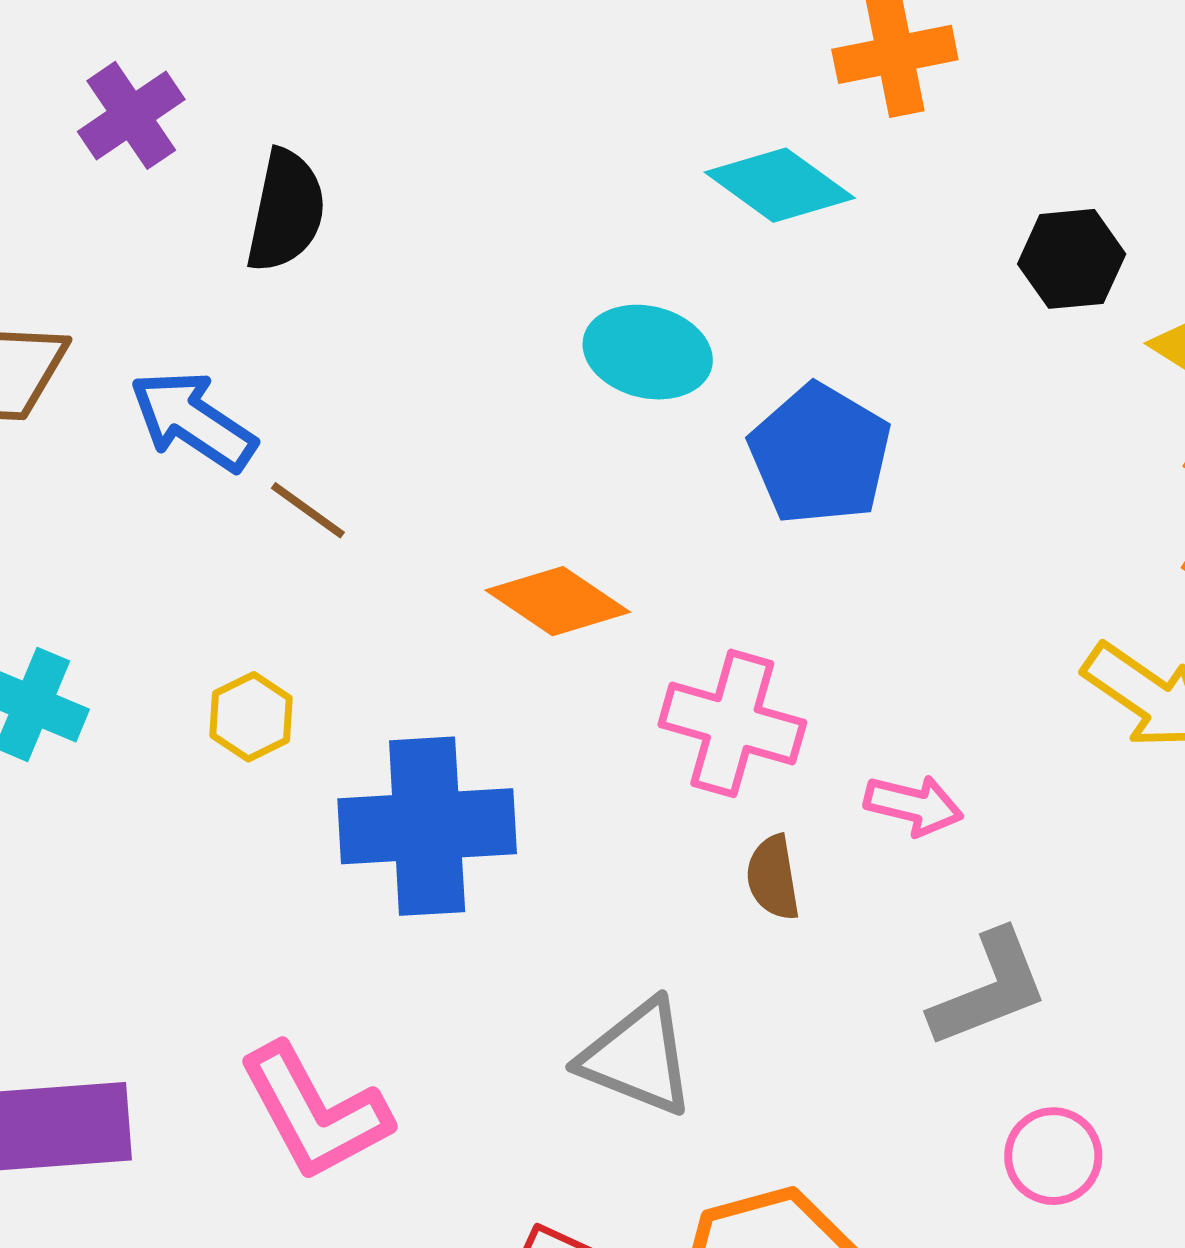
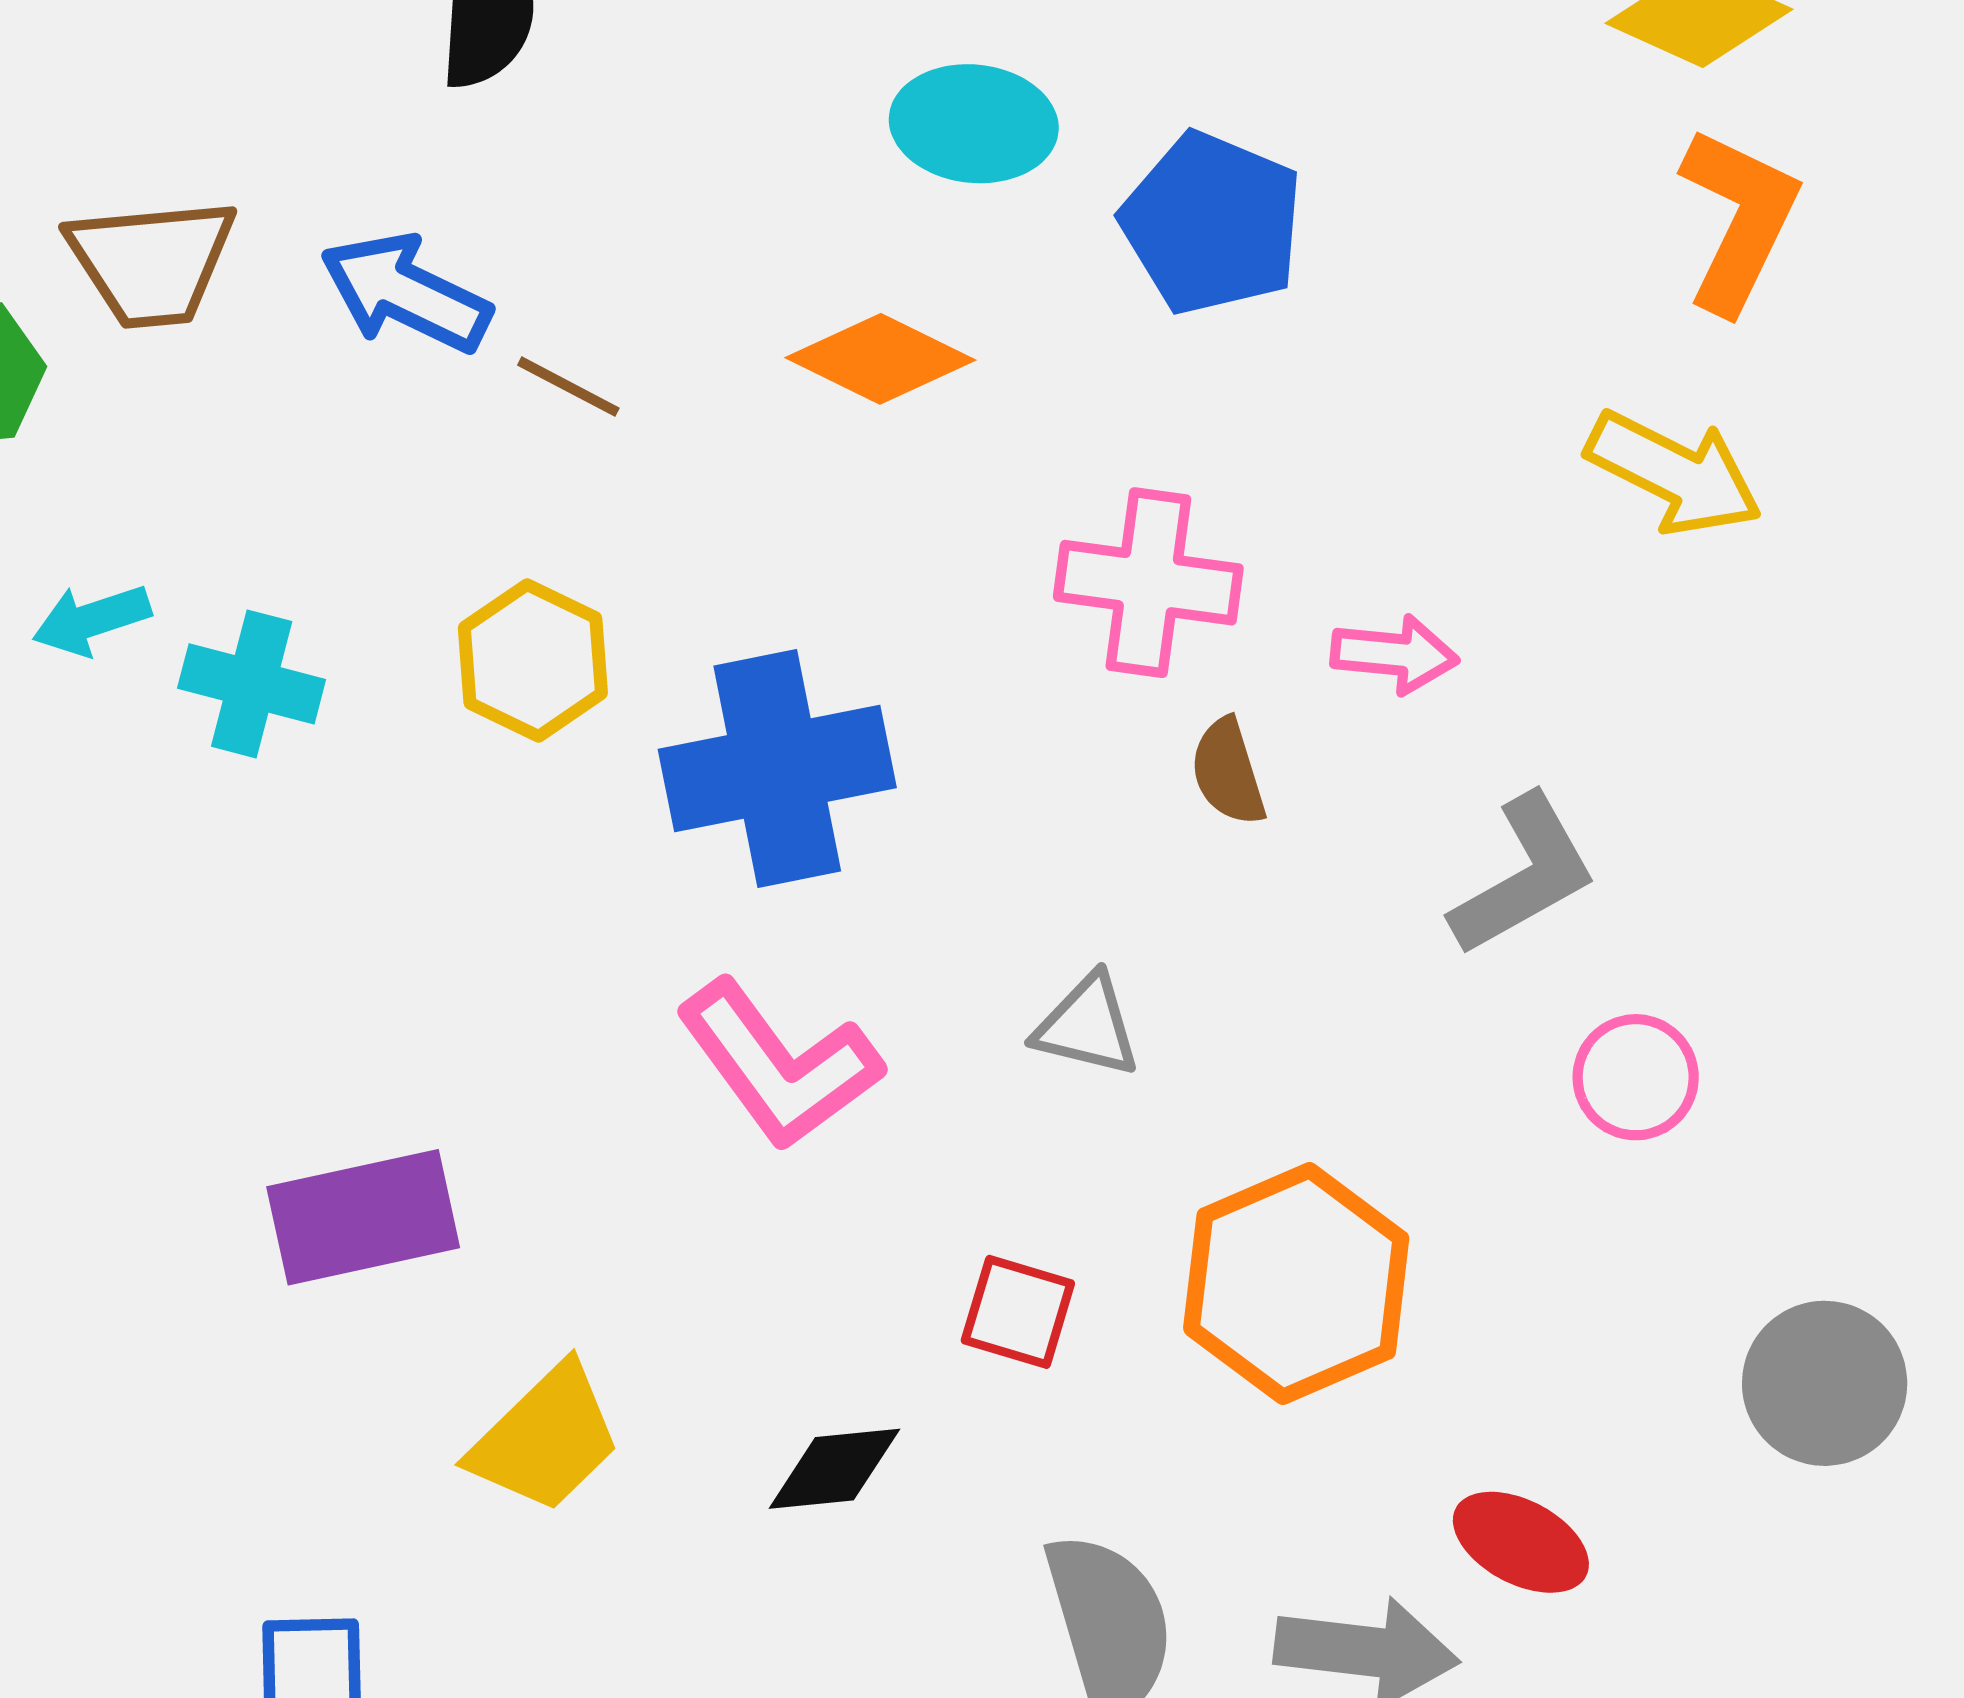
orange diamond: (558, 601) -> (880, 359), moved
yellow hexagon: (251, 717) -> (533, 660), size x1.4
gray triangle: (637, 1057) -> (1087, 1026), size x0.7
pink L-shape: (314, 1112) -> (779, 1065), moved

